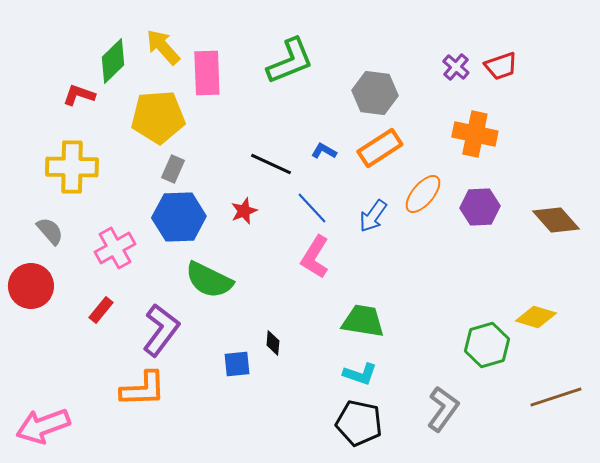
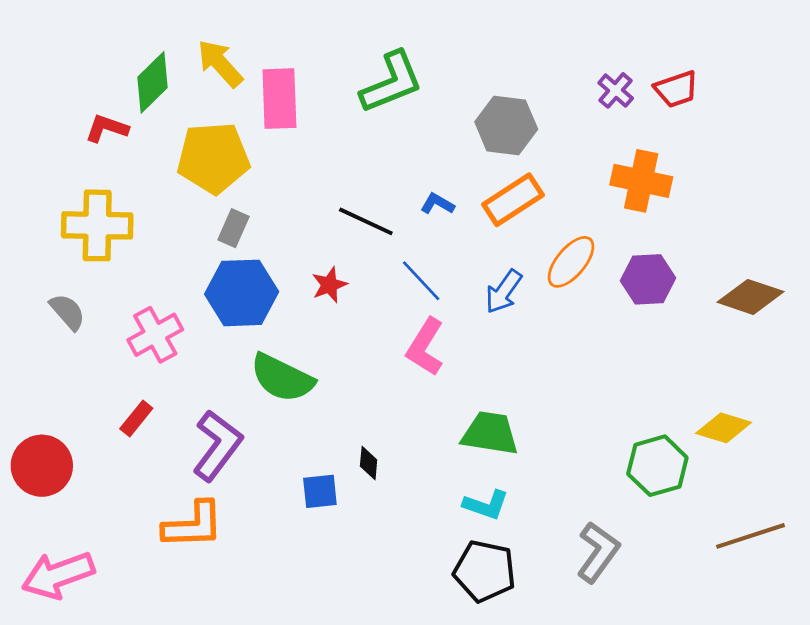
brown diamond: (556, 220) -> (751, 297), turned -30
red circle: (31, 286) -> (42, 466), moved

